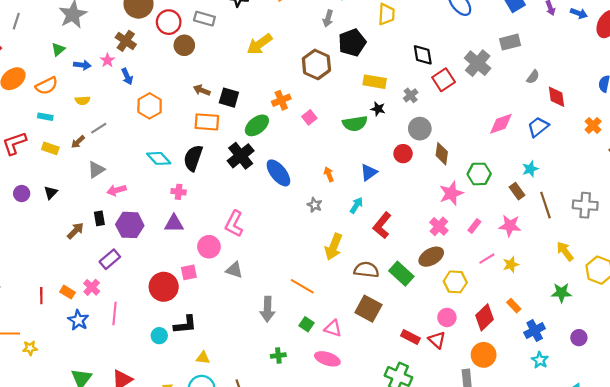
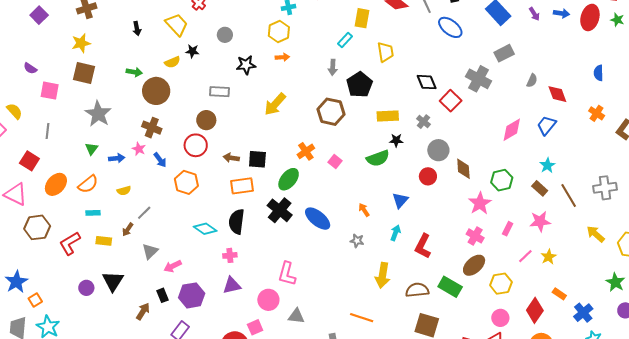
red circle: (169, 22) -> (196, 145), moved
black triangle: (51, 192) -> (113, 281), size x1.6
green star: (561, 293) -> (615, 282), moved, turned -30

